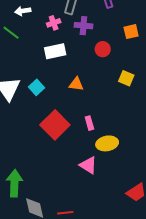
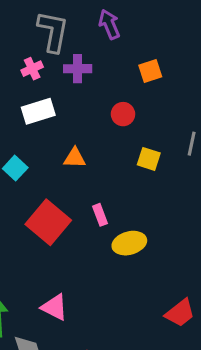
red circle: (103, 49) -> (123, 114), moved
yellow square: (126, 78) -> (149, 159), moved
pink triangle: (88, 165) -> (54, 307), moved

